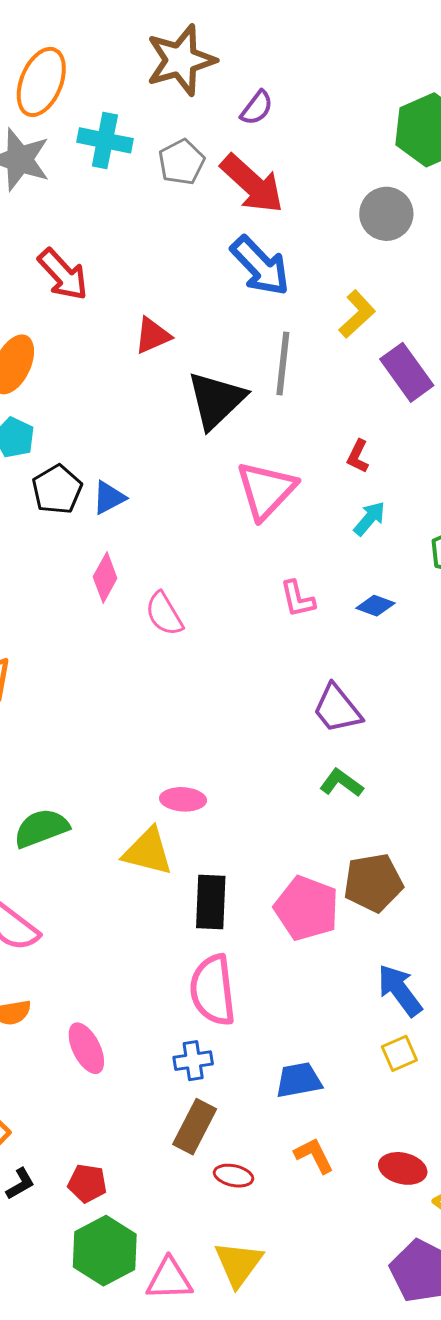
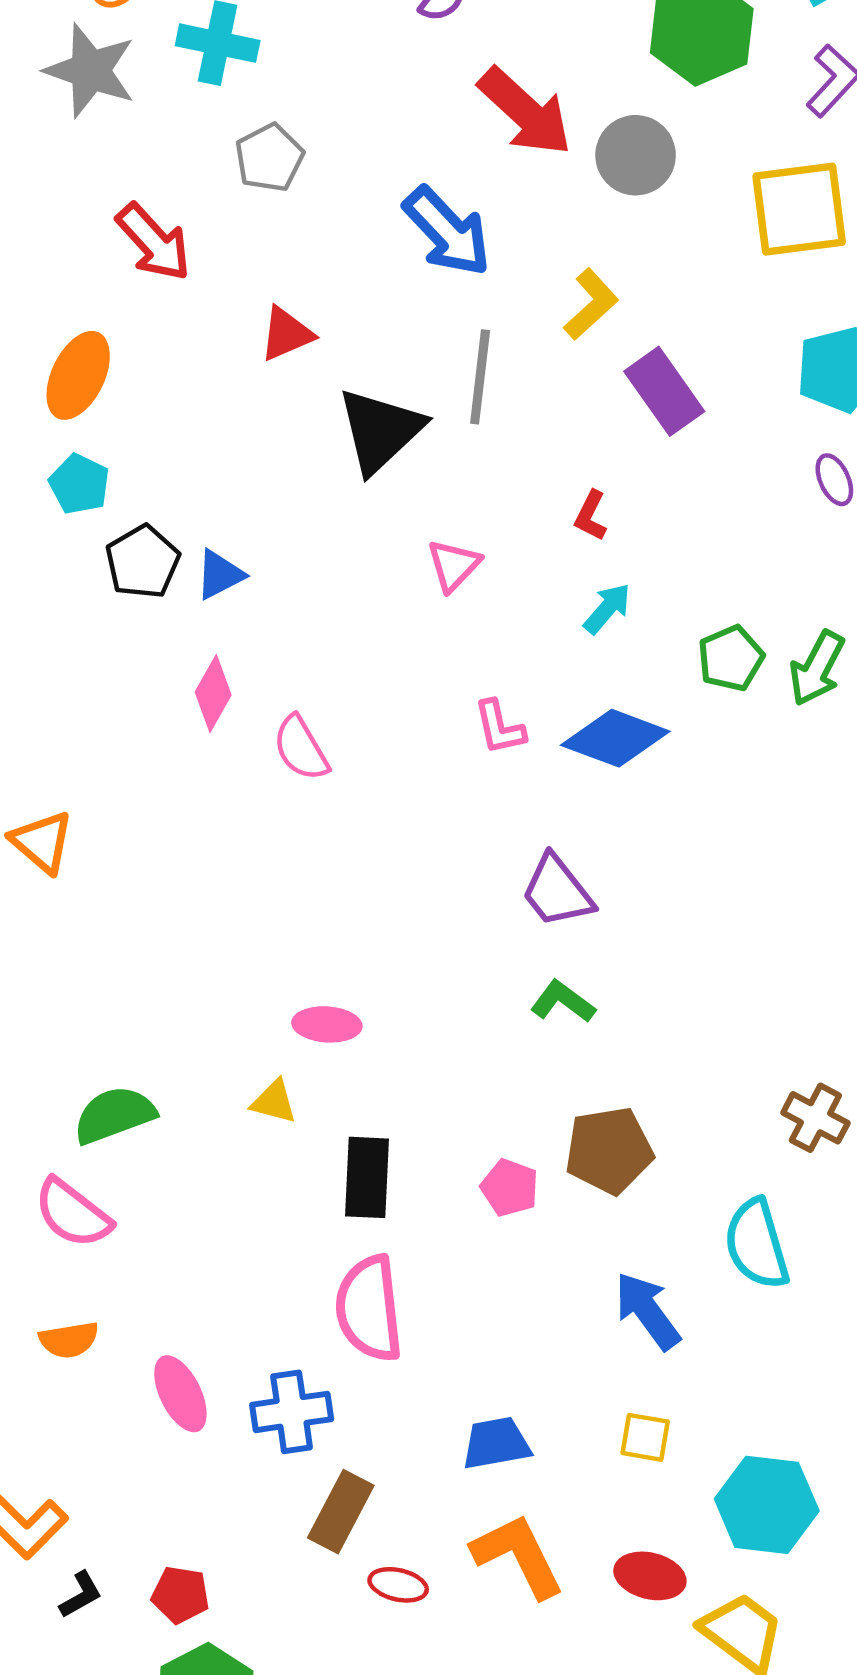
gray pentagon: (181, 162) -> (269, 158), moved
red arrow: (252, 184) -> (525, 112), moved
pink triangle: (266, 490) -> (454, 565), size x0.6
blue diamond: (375, 606) -> (615, 738), size x1.8
green semicircle: (41, 828) -> (114, 1115), moved
yellow triangle: (148, 852) -> (274, 1102), size x0.6
pink pentagon: (307, 908) -> (510, 1188), size x0.6
yellow square: (399, 1053) -> (645, 1437), moved, turned 33
blue cross: (193, 1061) -> (292, 1412), moved, size x1.4
orange L-shape: (314, 1155) -> (518, 1556), size x1.6

